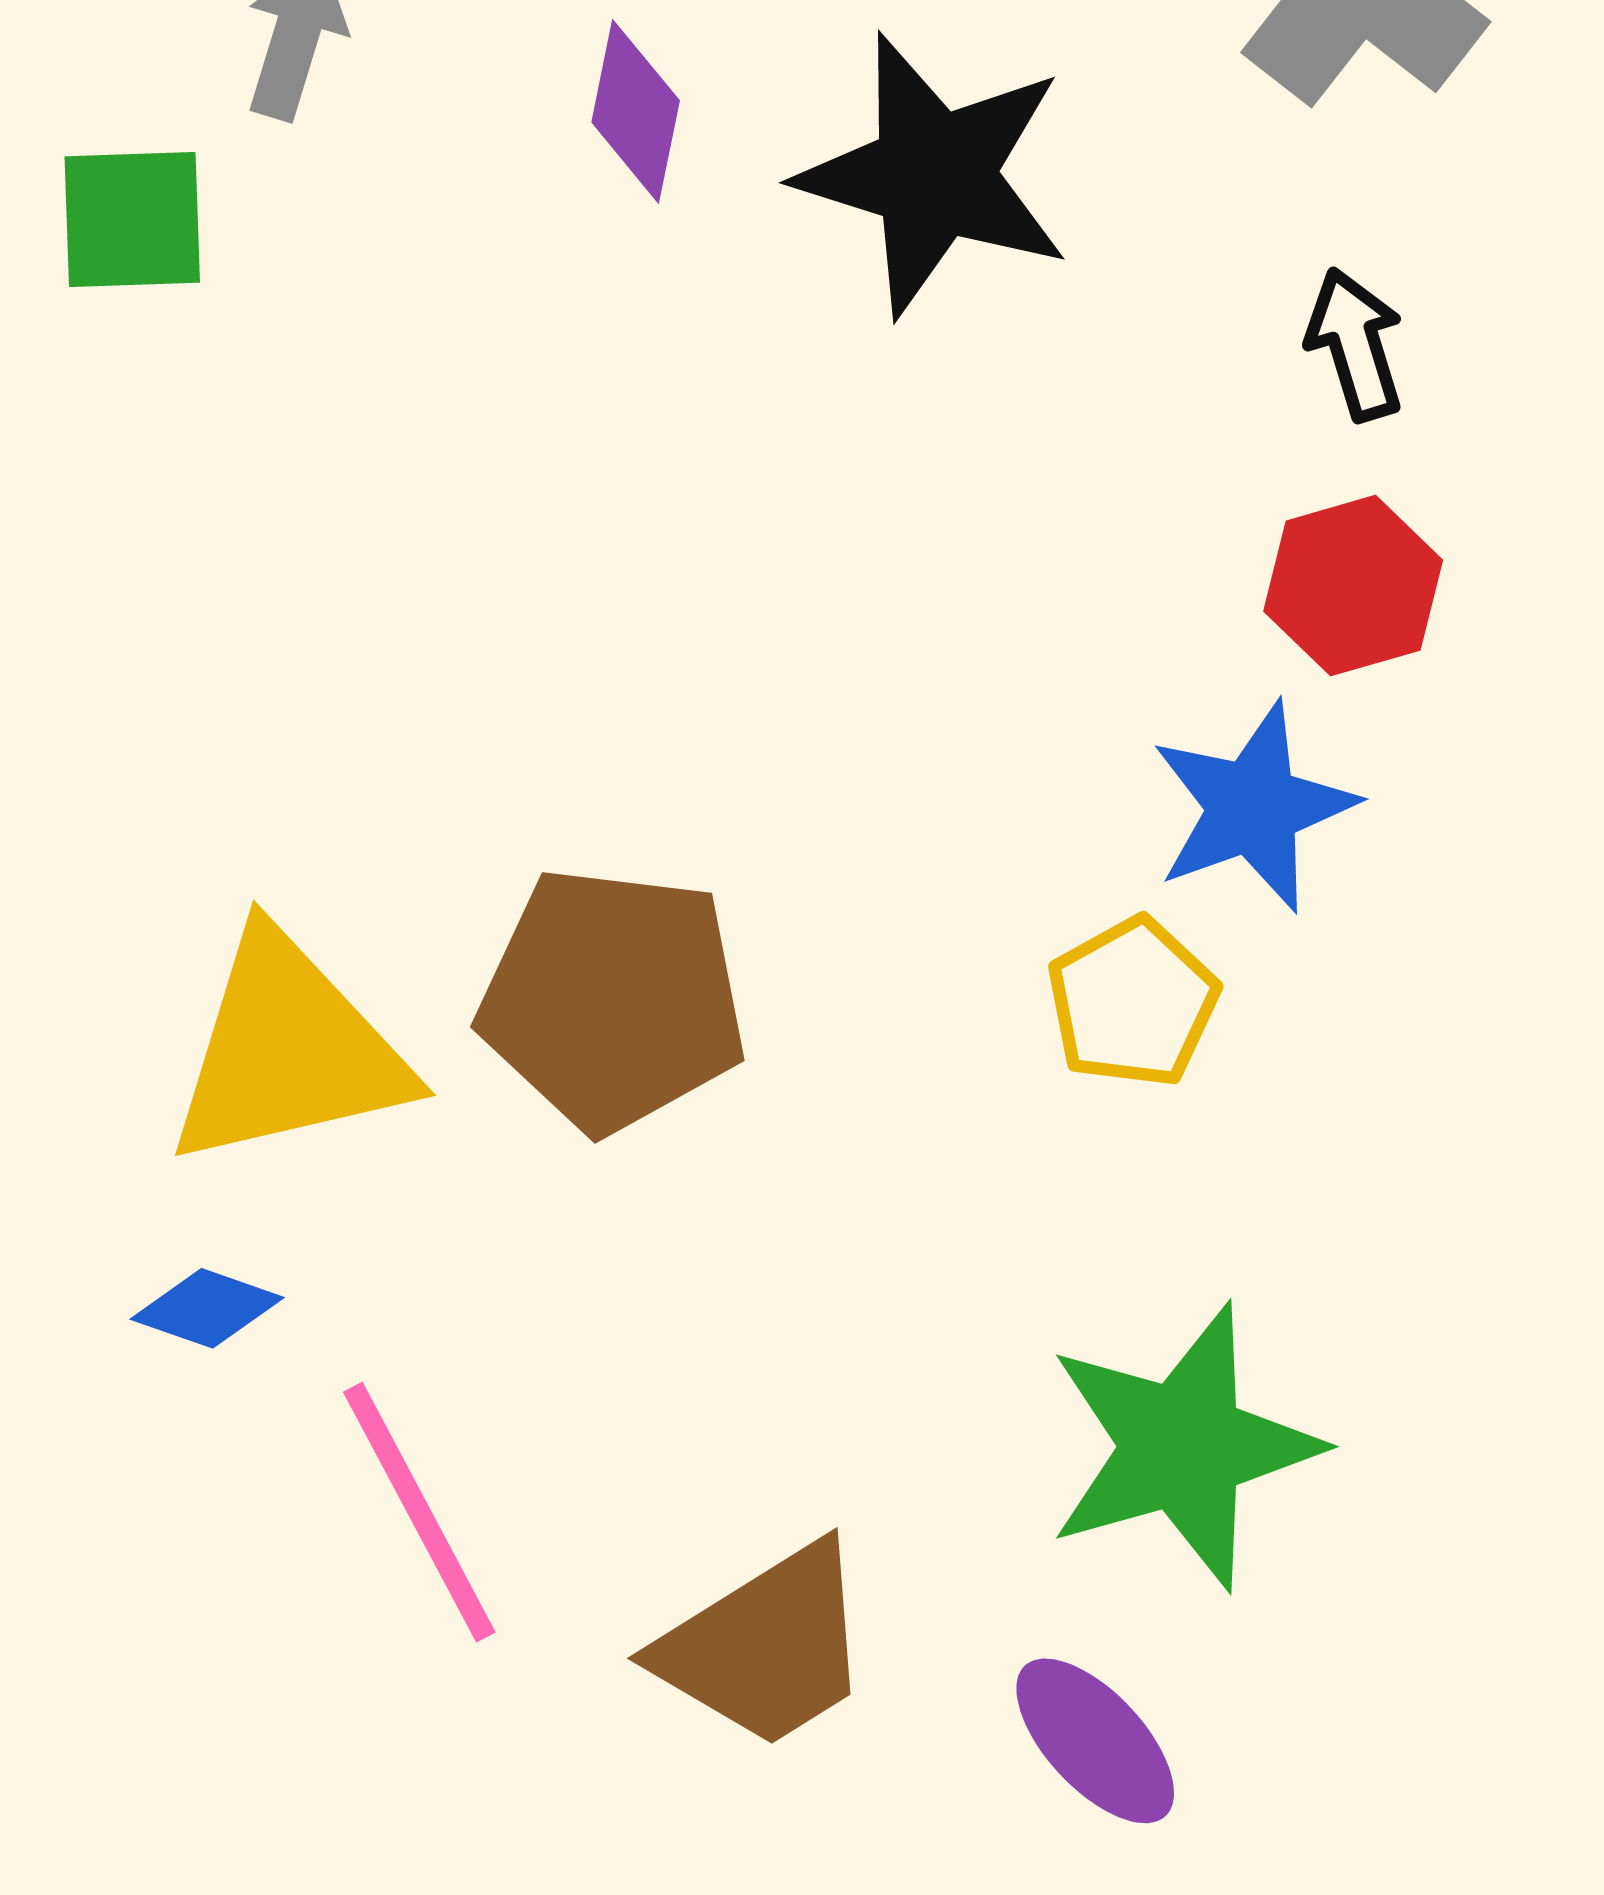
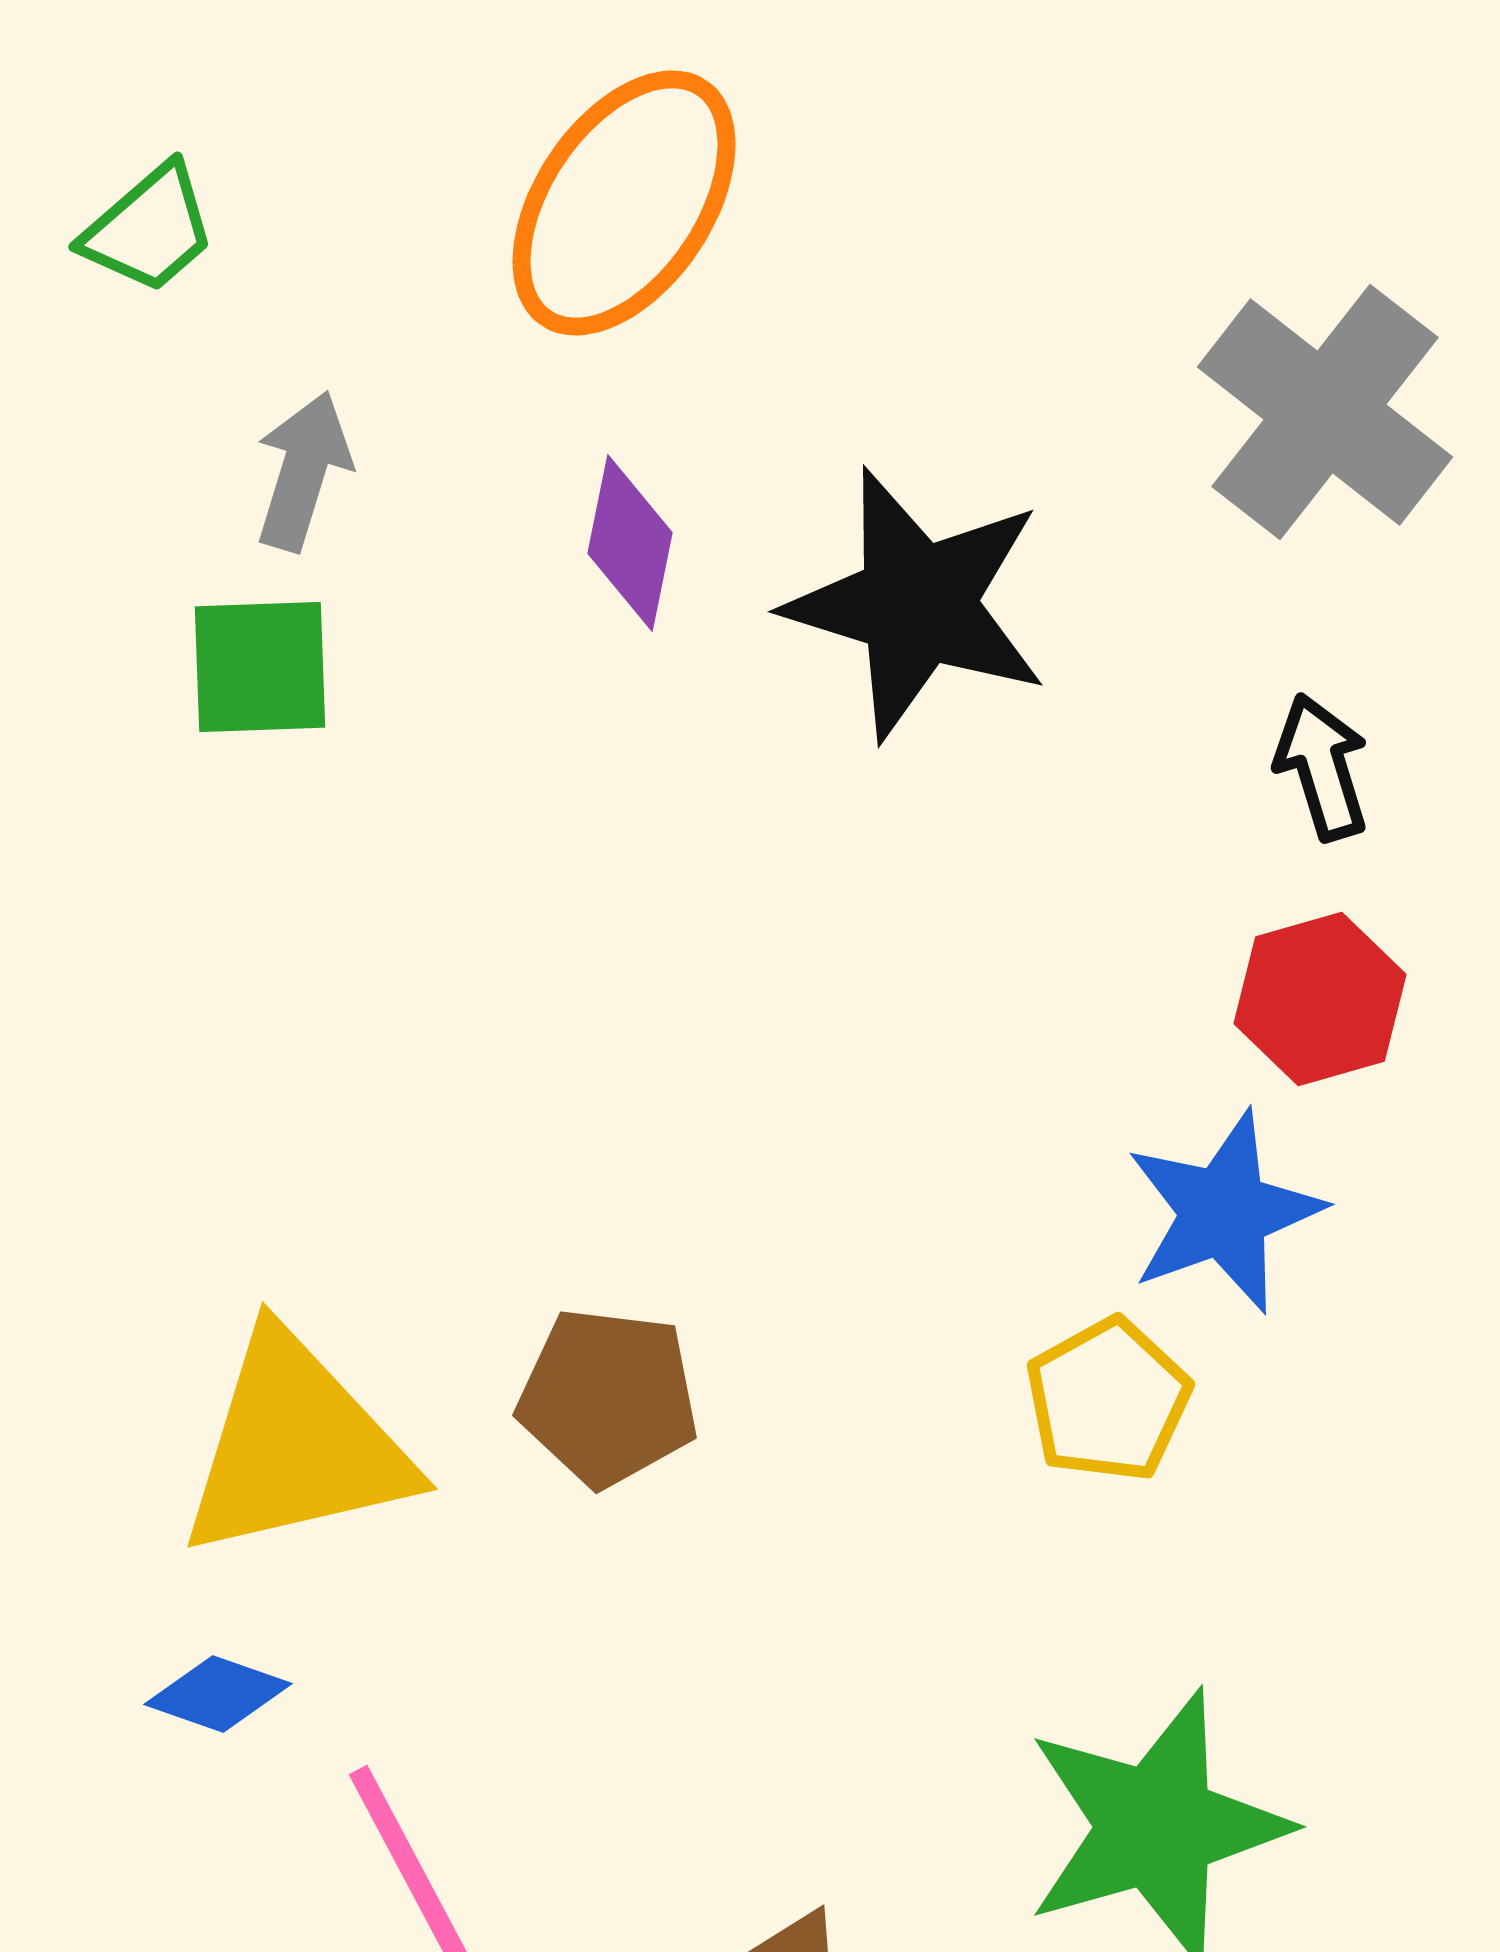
green square: (132, 220) -> (260, 667), moved
brown pentagon: (613, 999) -> (608, 1397), size x0.7

